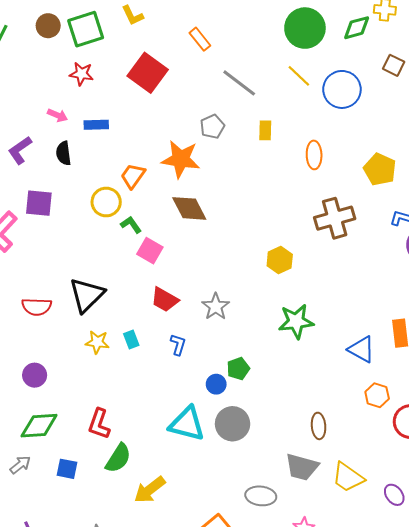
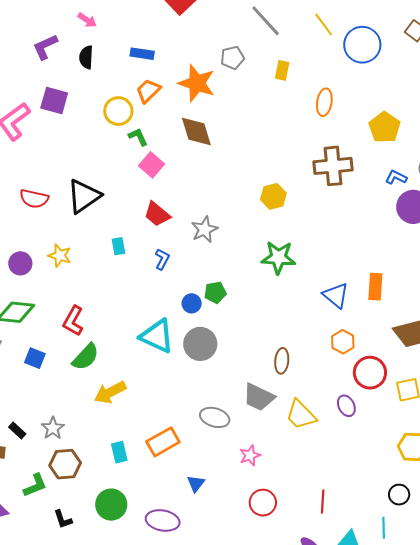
blue rectangle: (96, 125) -> (142, 54), moved
yellow star: (97, 342) -> (60, 256), moved
purple ellipse: (394, 495) -> (346, 406), moved

